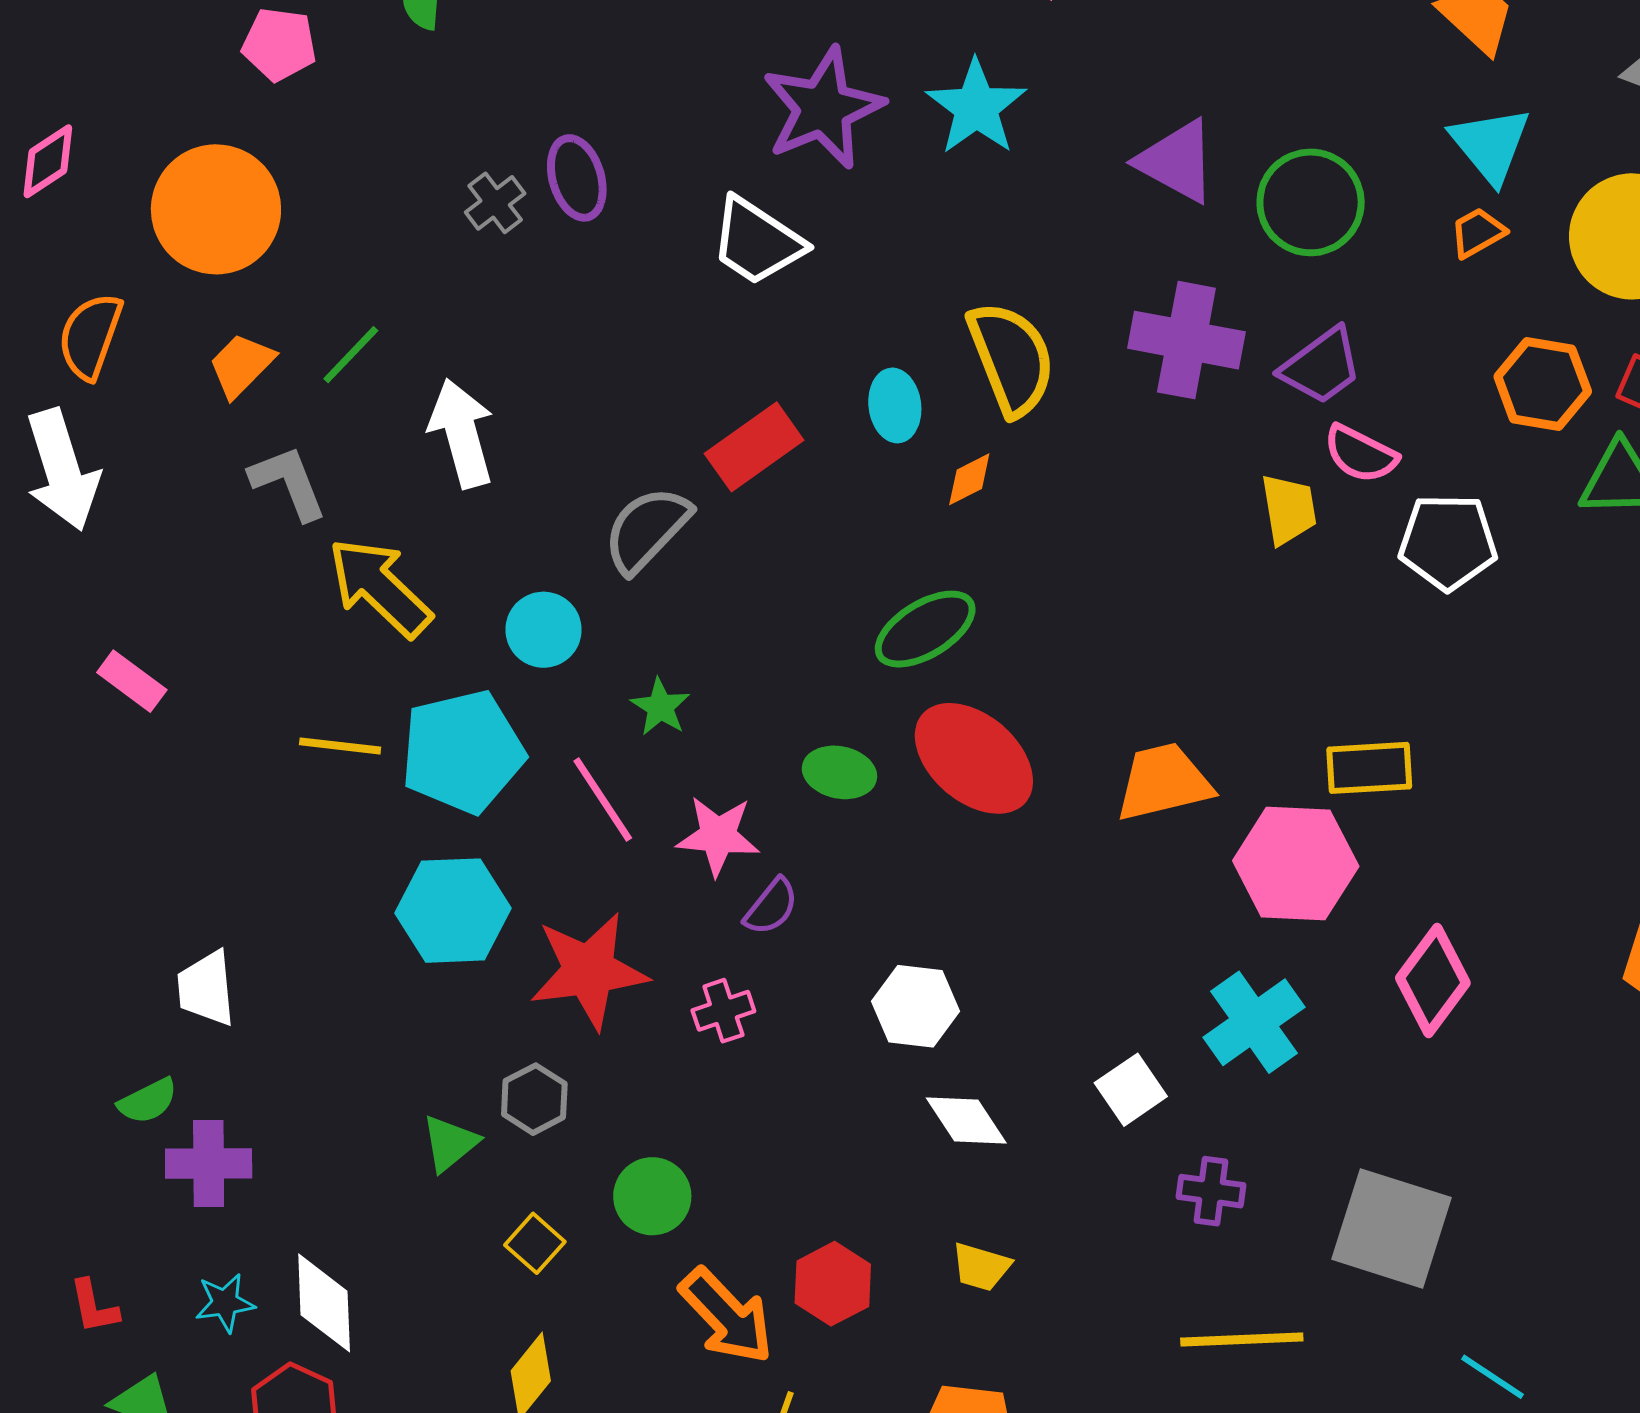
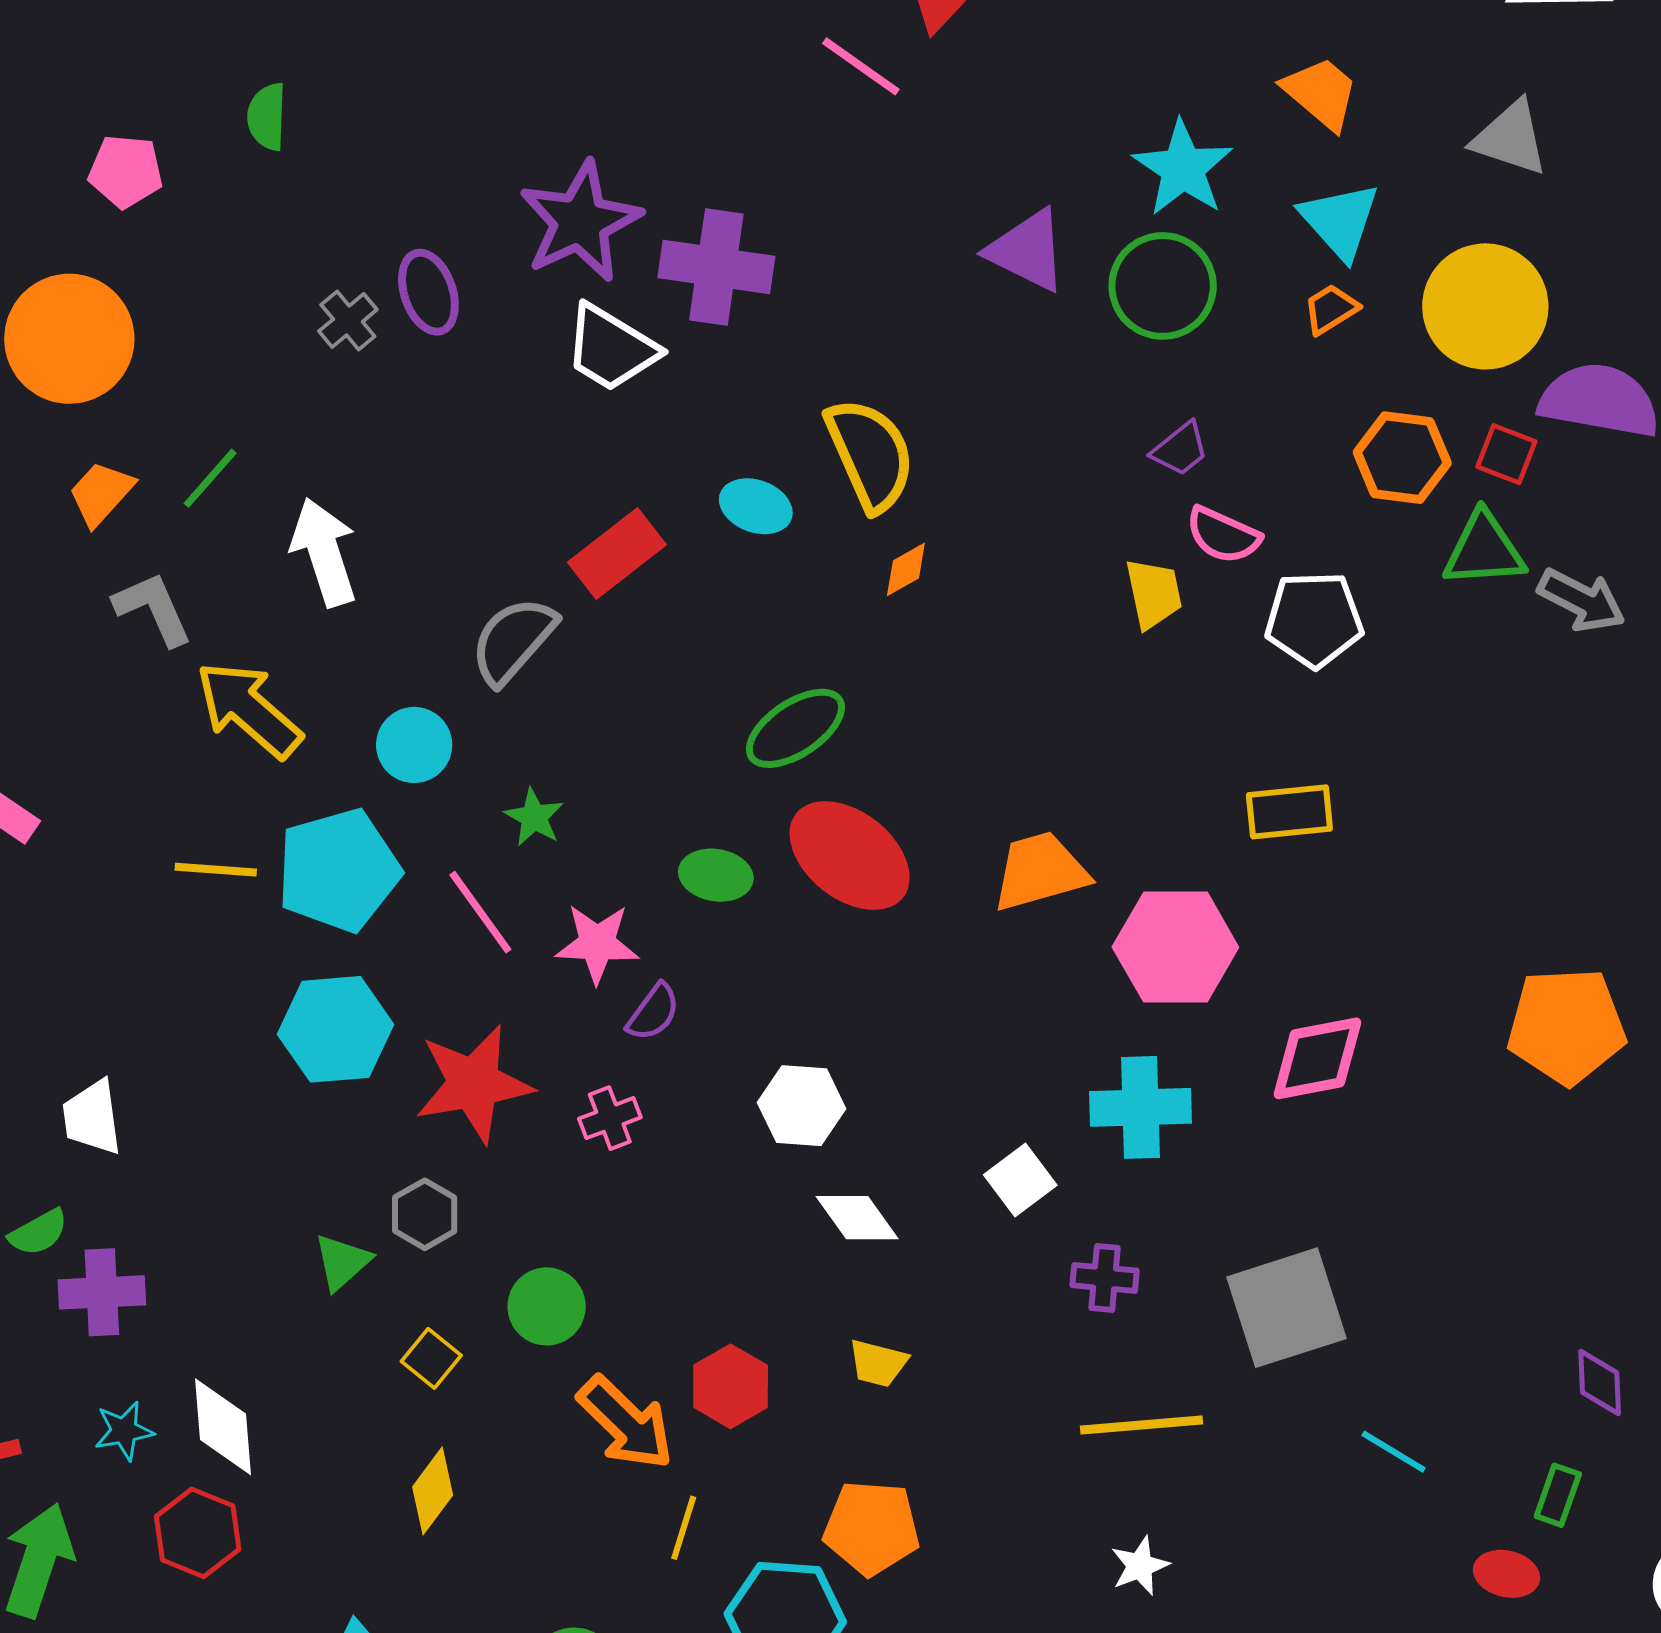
cyan star: (976, 107) -> (1183, 168), moved
purple star: (823, 108) -> (580, 222), moved
purple cross: (1186, 340) -> (716, 267), moved
purple trapezoid: (1321, 366) -> (1180, 449), size x0.7
cyan ellipse: (895, 405) -> (756, 506), turned -60
orange diamond: (969, 479) -> (906, 569), moved
yellow rectangle: (1369, 768) -> (1289, 812), moved
pink diamond: (1433, 981) -> (1317, 1058), turned 45
cyan cross: (1254, 1022) -> (1140, 1107), turned 36
gray square: (1392, 1228) -> (1286, 1308), turned -33

